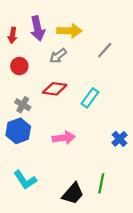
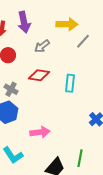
yellow arrow: (69, 31) -> (67, 24), moved
cyan rectangle: (90, 98) -> (70, 83), turned -30
pink arrow: (64, 138) -> (40, 132), moved

